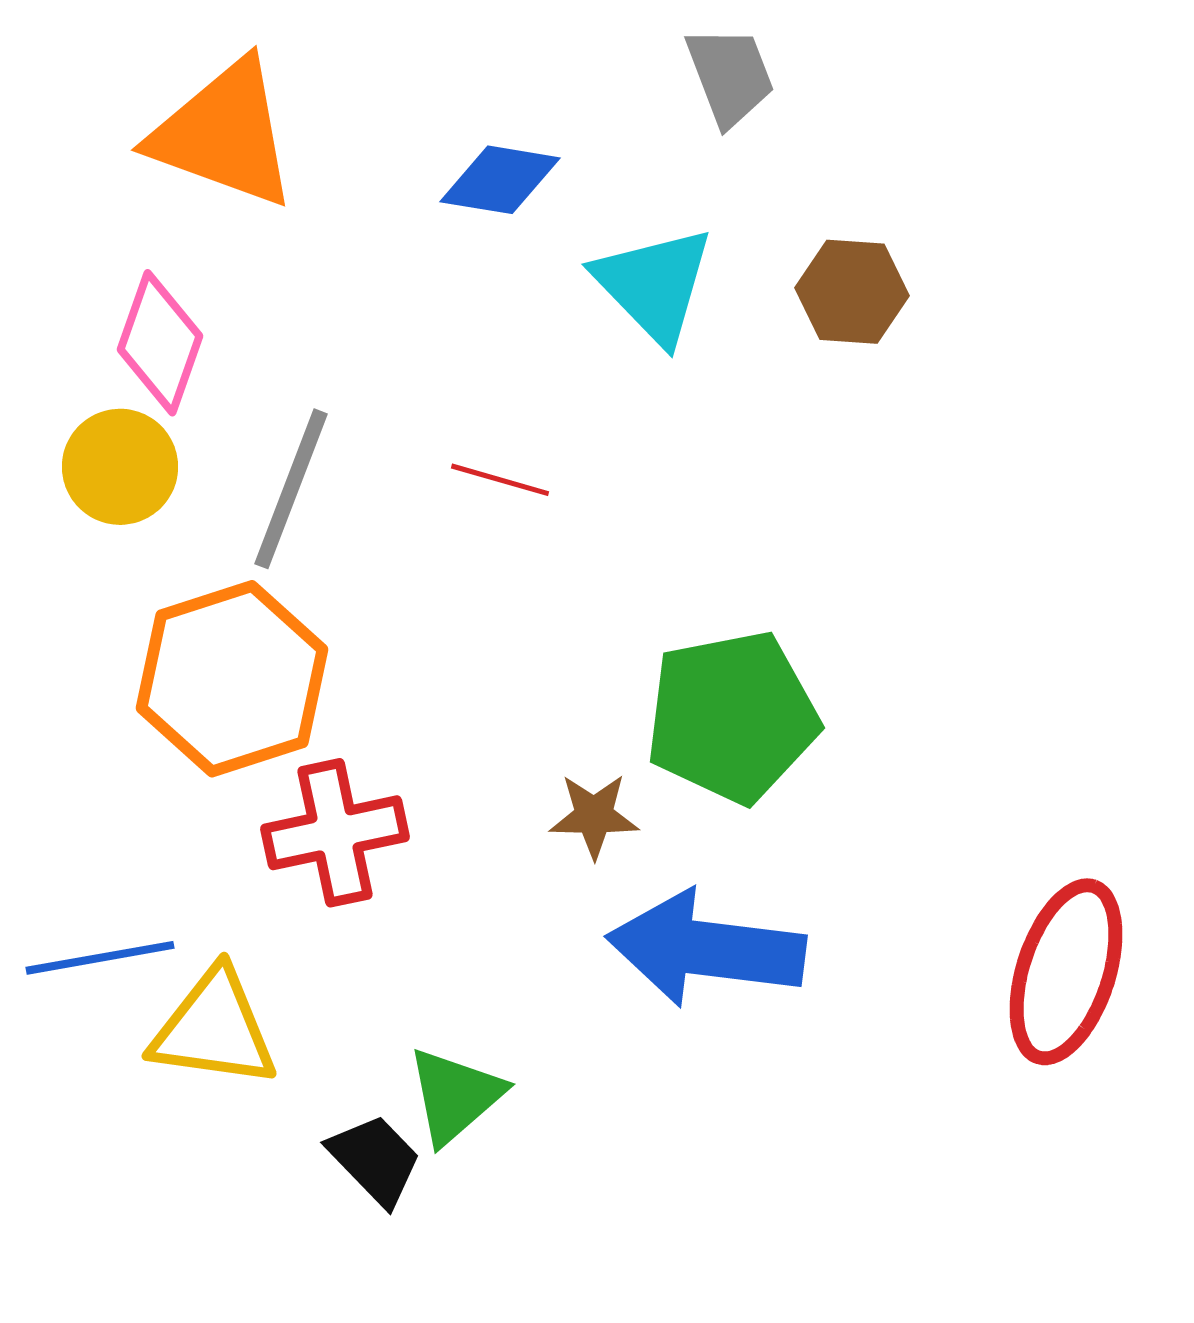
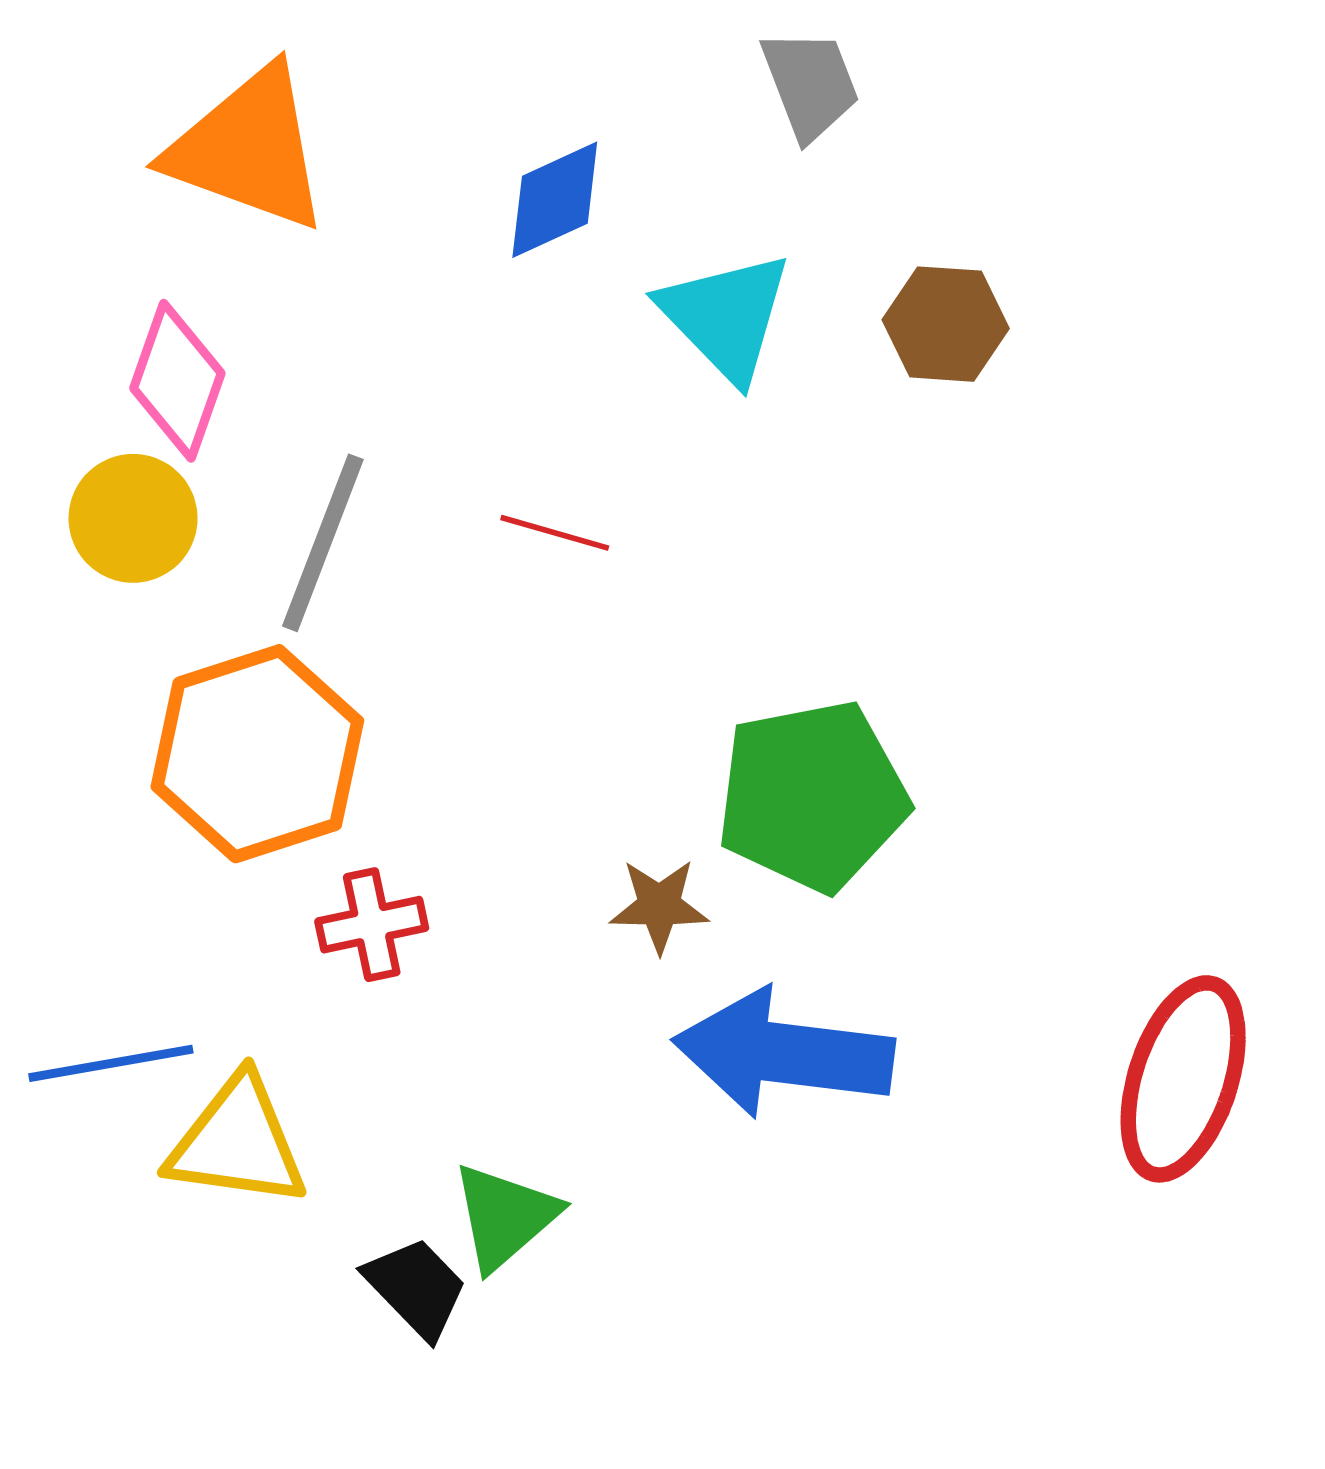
blue diamond: (500, 180) -> (555, 200), turned -34
red cross: (335, 833) -> (372, 925), size x0.7

